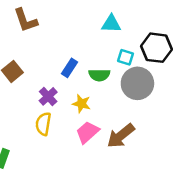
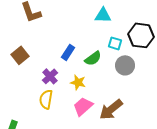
green semicircle: (99, 75) -> (93, 58), turned -36
gray circle: (137, 83) -> (125, 65), size x0.7

